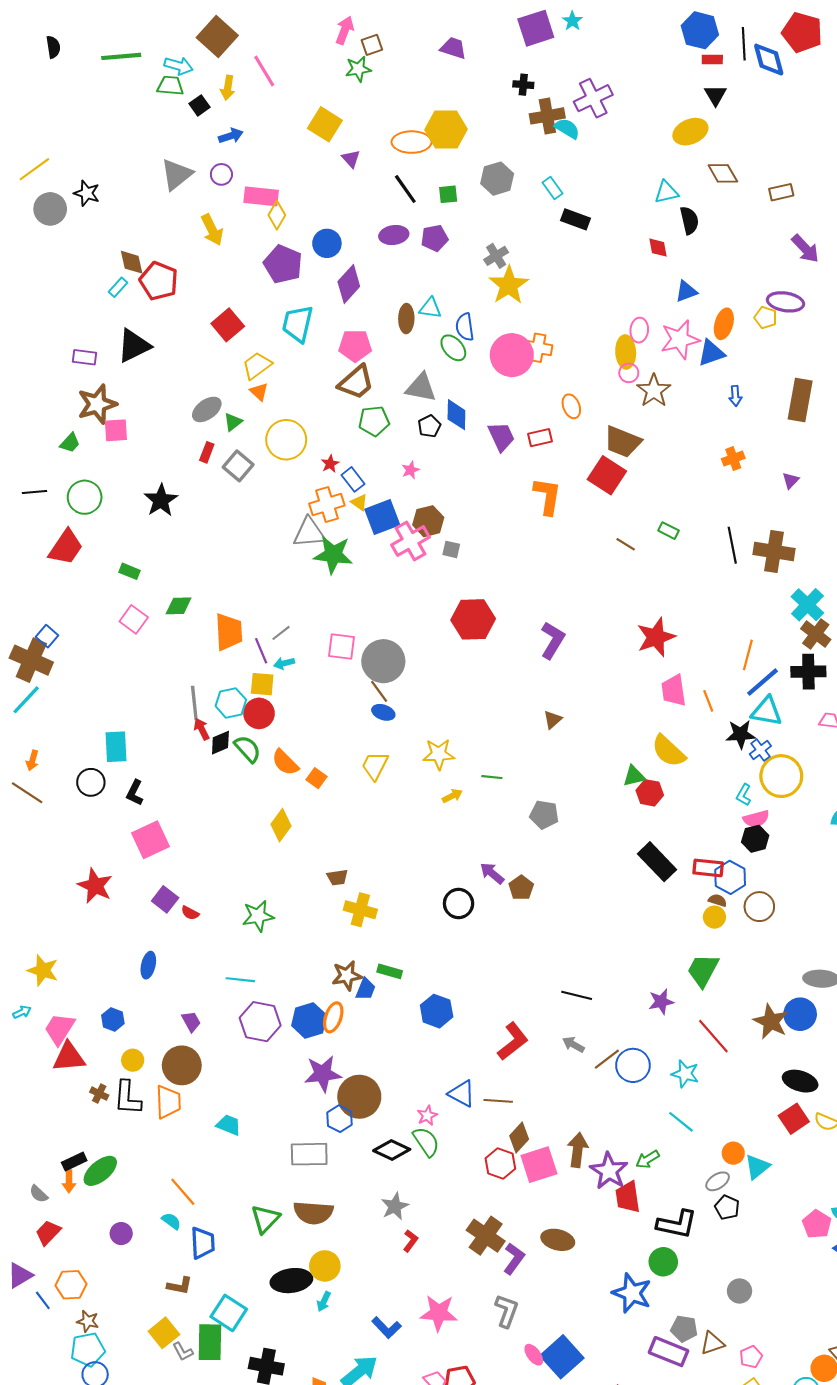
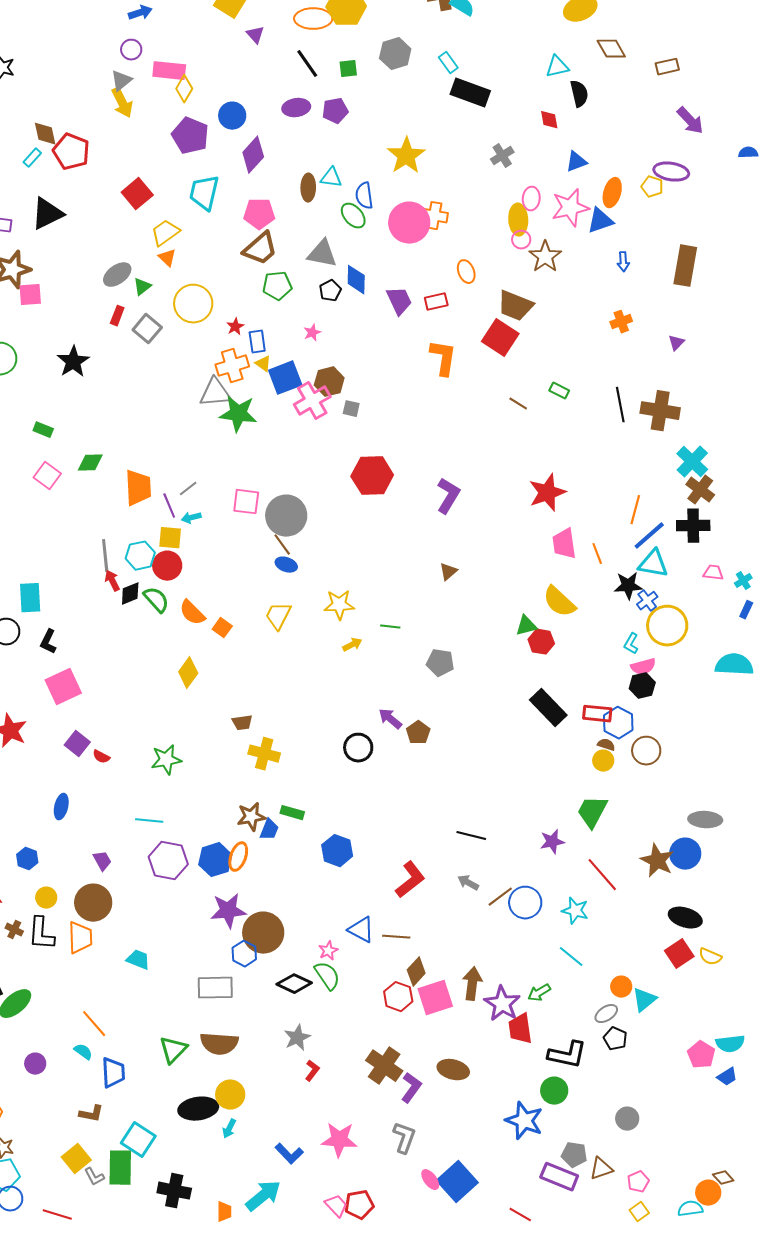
gray triangle: (177, 174) -> (121, 81), moved, size x0.7
black rectangle: (576, 219) -> (470, 93), size x1.4
gray cross: (496, 256) -> (502, 156), moved
blue rectangle: (353, 479) -> (257, 342), turned 30

